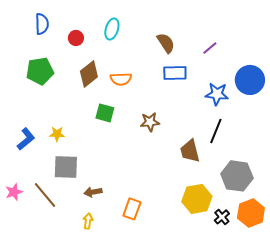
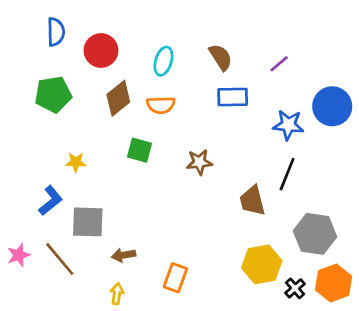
cyan ellipse: (112, 29) -> (163, 61), moved
red circle: (76, 38) -> (101, 50), size x1.6
yellow star: (57, 134) -> (76, 162), moved
blue L-shape: (26, 139) -> (51, 201), moved

